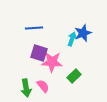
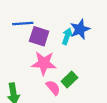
purple square: (39, 53) -> (39, 36), moved
pink semicircle: (43, 86) -> (53, 88), moved

